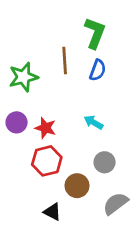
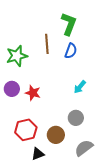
cyan arrow: (94, 122) -> (80, 87), moved, turned -80
red hexagon: (47, 161) -> (26, 130), moved
black triangle: (52, 212) -> (38, 154), turned -48

